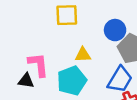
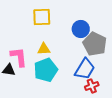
yellow triangle: (83, 55) -> (44, 49), moved

